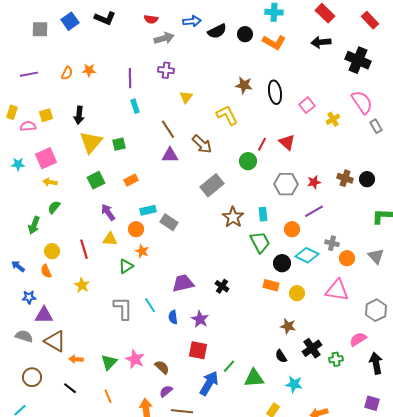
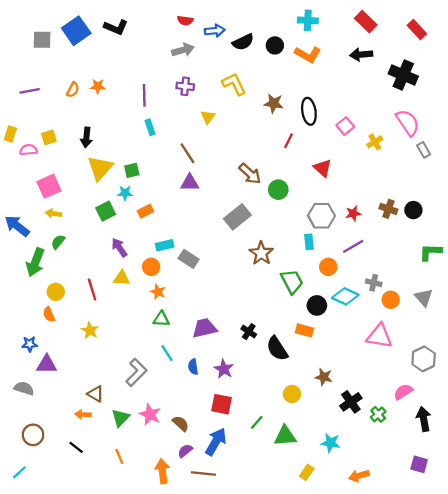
red semicircle: (151, 19) -> (185, 20), moved
blue square: (70, 21) -> (76, 31), size x1.4
yellow L-shape: (227, 115) -> (234, 84), moved
brown arrow: (202, 144) -> (250, 174), moved
red line: (262, 144) -> (288, 141), moved
cyan star: (18, 164) -> (125, 193), moved
cyan rectangle: (263, 214) -> (309, 242), moved
green arrow: (34, 225) -> (35, 262), size x1.4
blue arrow: (18, 266) -> (17, 226), moved, size x1.6
green triangle: (126, 266) -> (161, 319), moved, turned 35
yellow circle: (297, 293) -> (292, 394), moved
gray L-shape: (123, 308) -> (136, 372), moved, turned 45
brown triangle: (55, 341) -> (95, 394), moved, size x0.7
black semicircle: (281, 356) -> (277, 349), moved, size x1.6
green cross: (336, 359) -> (378, 414), turned -32
blue arrow: (209, 383) -> (216, 442), moved

